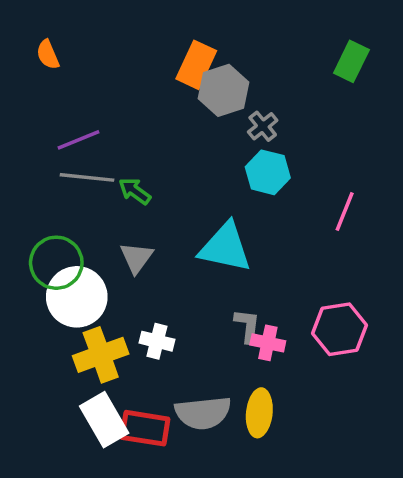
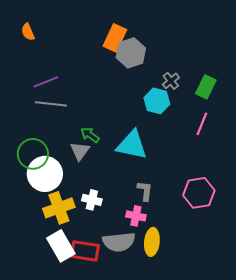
green rectangle: (351, 61) -> (206, 87), moved
gray cross: (263, 126) -> (171, 81), moved
green arrow: (135, 191) -> (90, 135), moved
pink cross: (268, 343) -> (136, 216), moved

